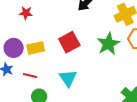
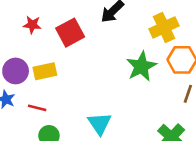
red square: (69, 42) -> (70, 33), moved
cyan triangle: (68, 78) -> (100, 124), moved

